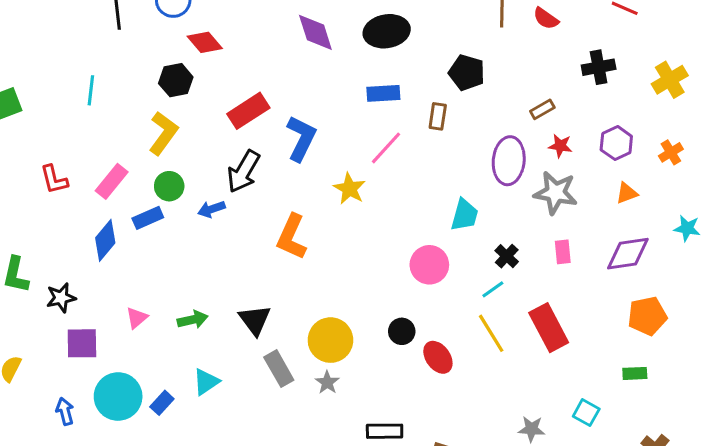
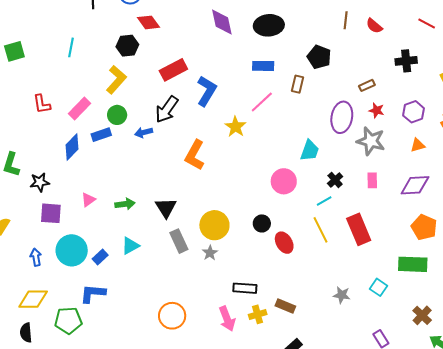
orange pentagon: (647, 316) -> (424, 227), turned 30
green rectangle: (635, 373) -> (413, 264), size x1.8

